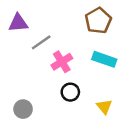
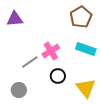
gray line: (41, 42) -> (30, 62), moved
yellow triangle: (104, 107) -> (86, 88), size x1.5

